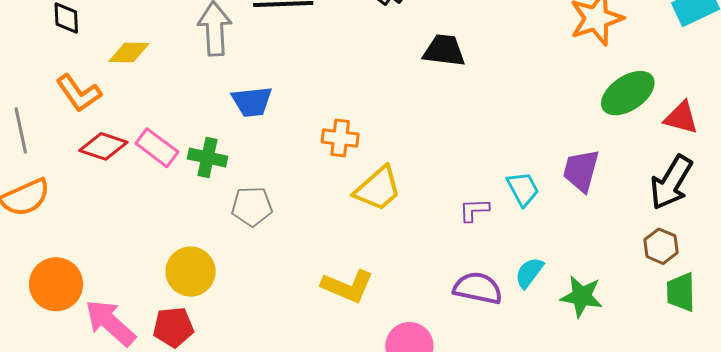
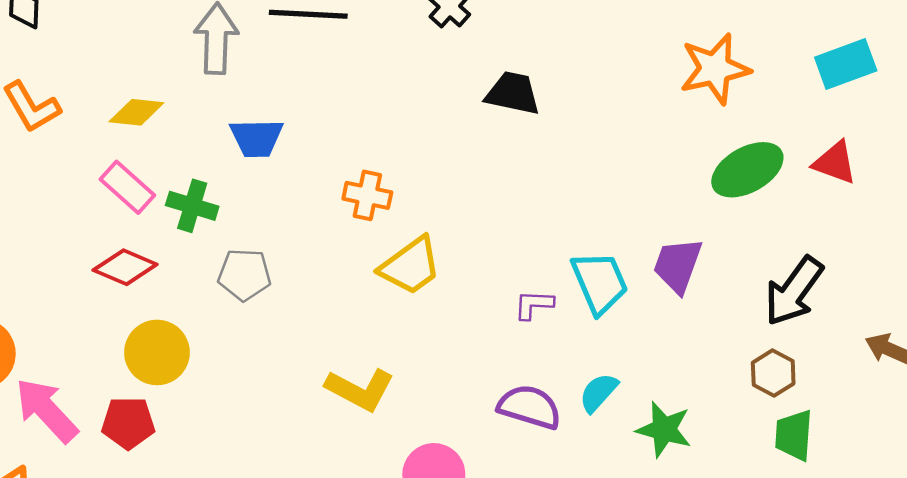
yellow diamond: (129, 52) -> (136, 112), moved
red triangle: (681, 118) -> (835, 163), moved
red diamond: (103, 146) -> (125, 267), moved
cyan trapezoid: (523, 189) -> (600, 283), size x1.4

